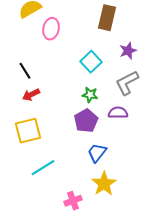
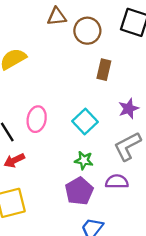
brown rectangle: (107, 18) -> (104, 70), size x0.7
pink ellipse: (51, 29) -> (37, 119), moved

